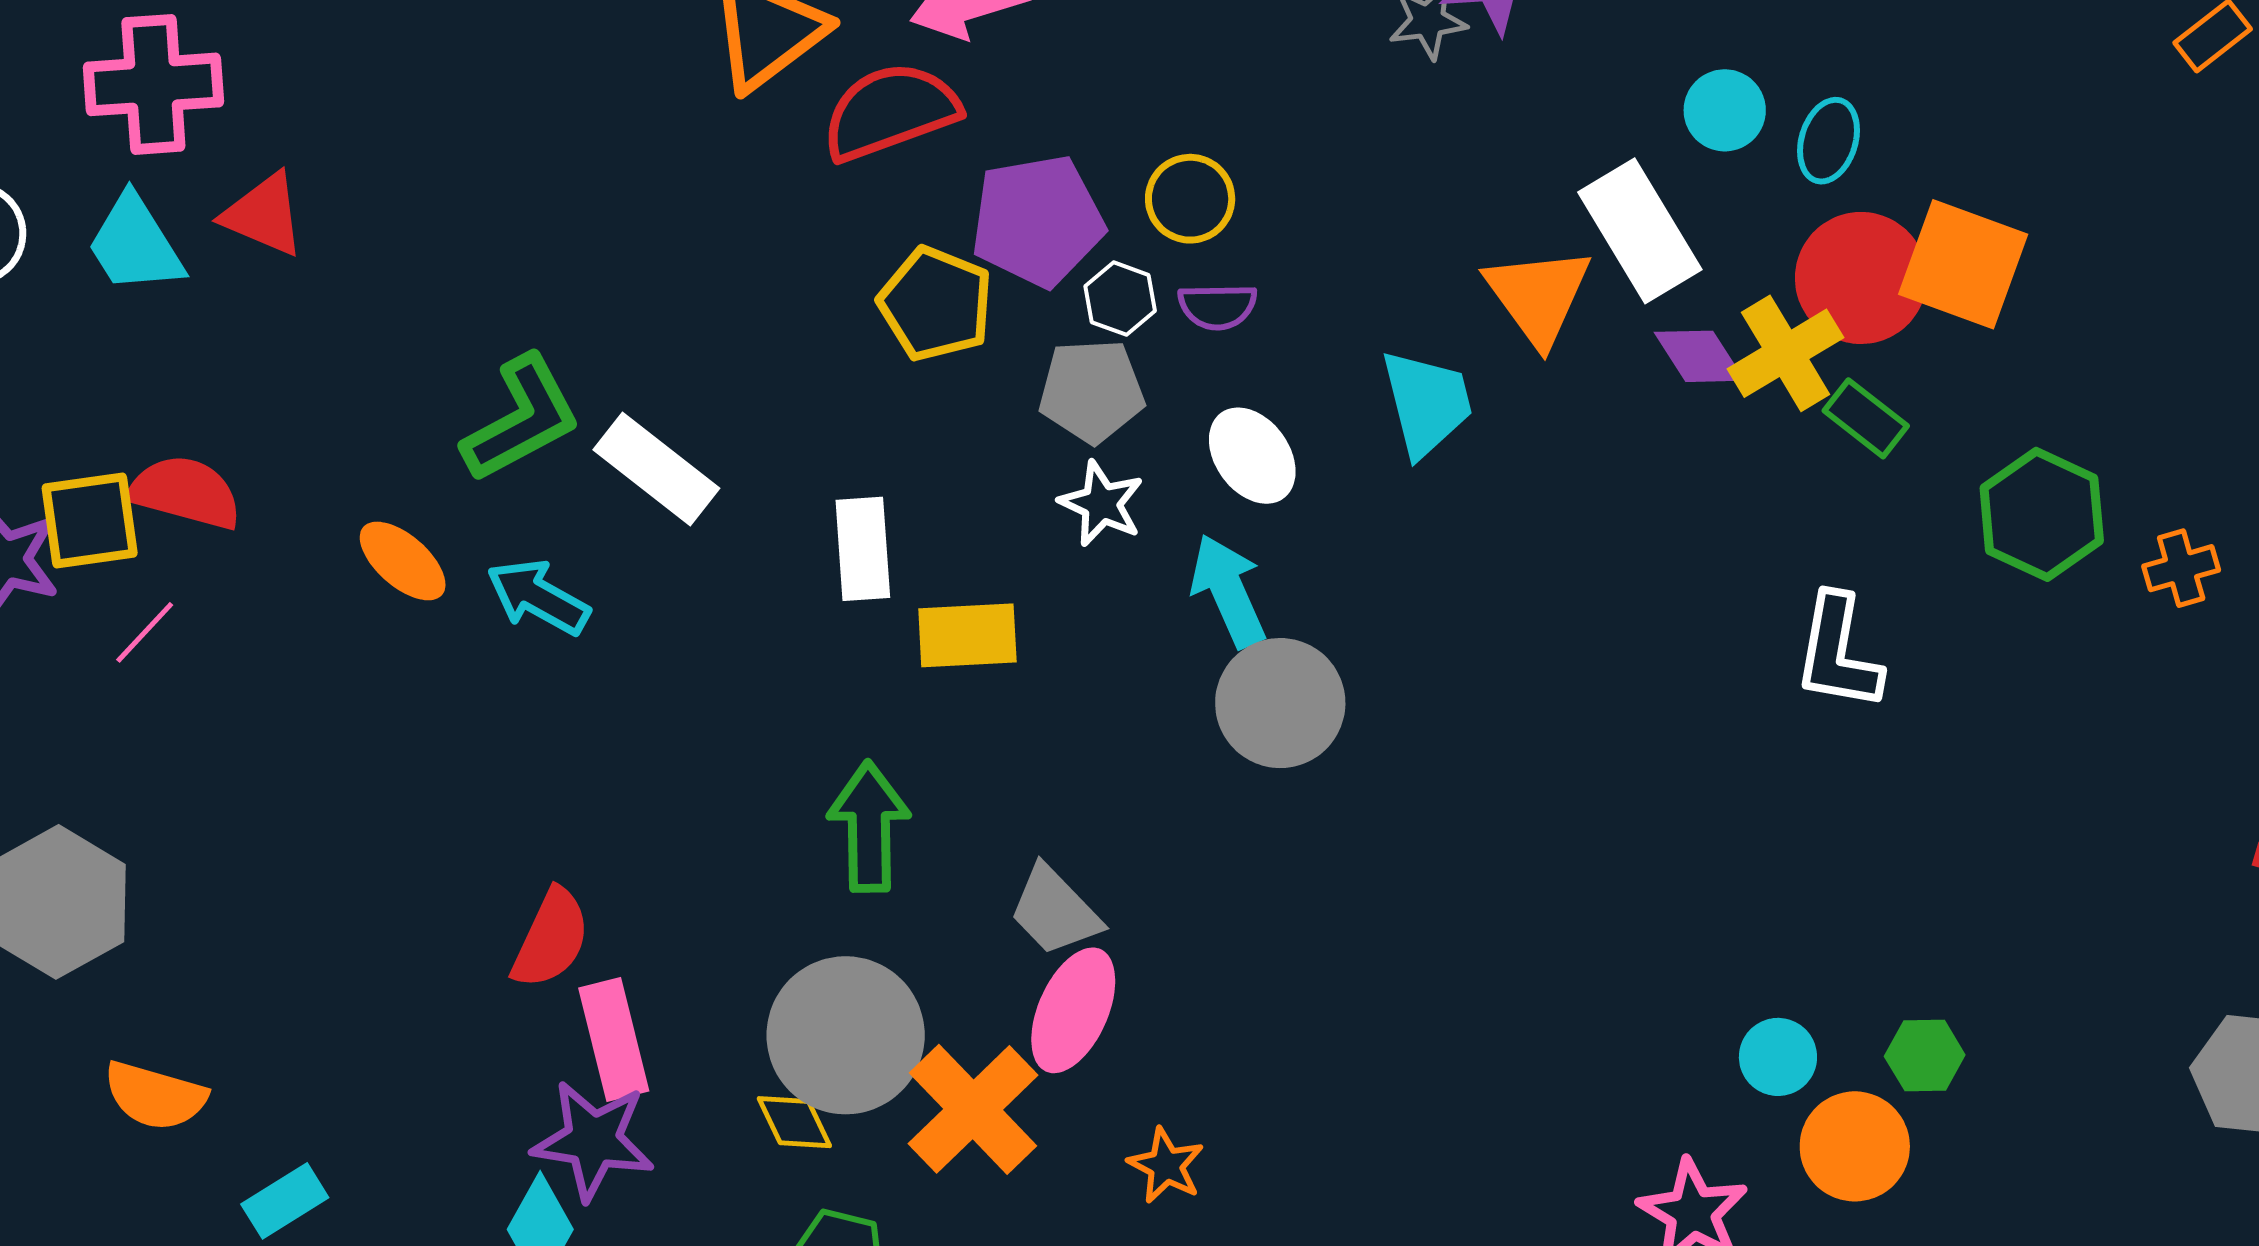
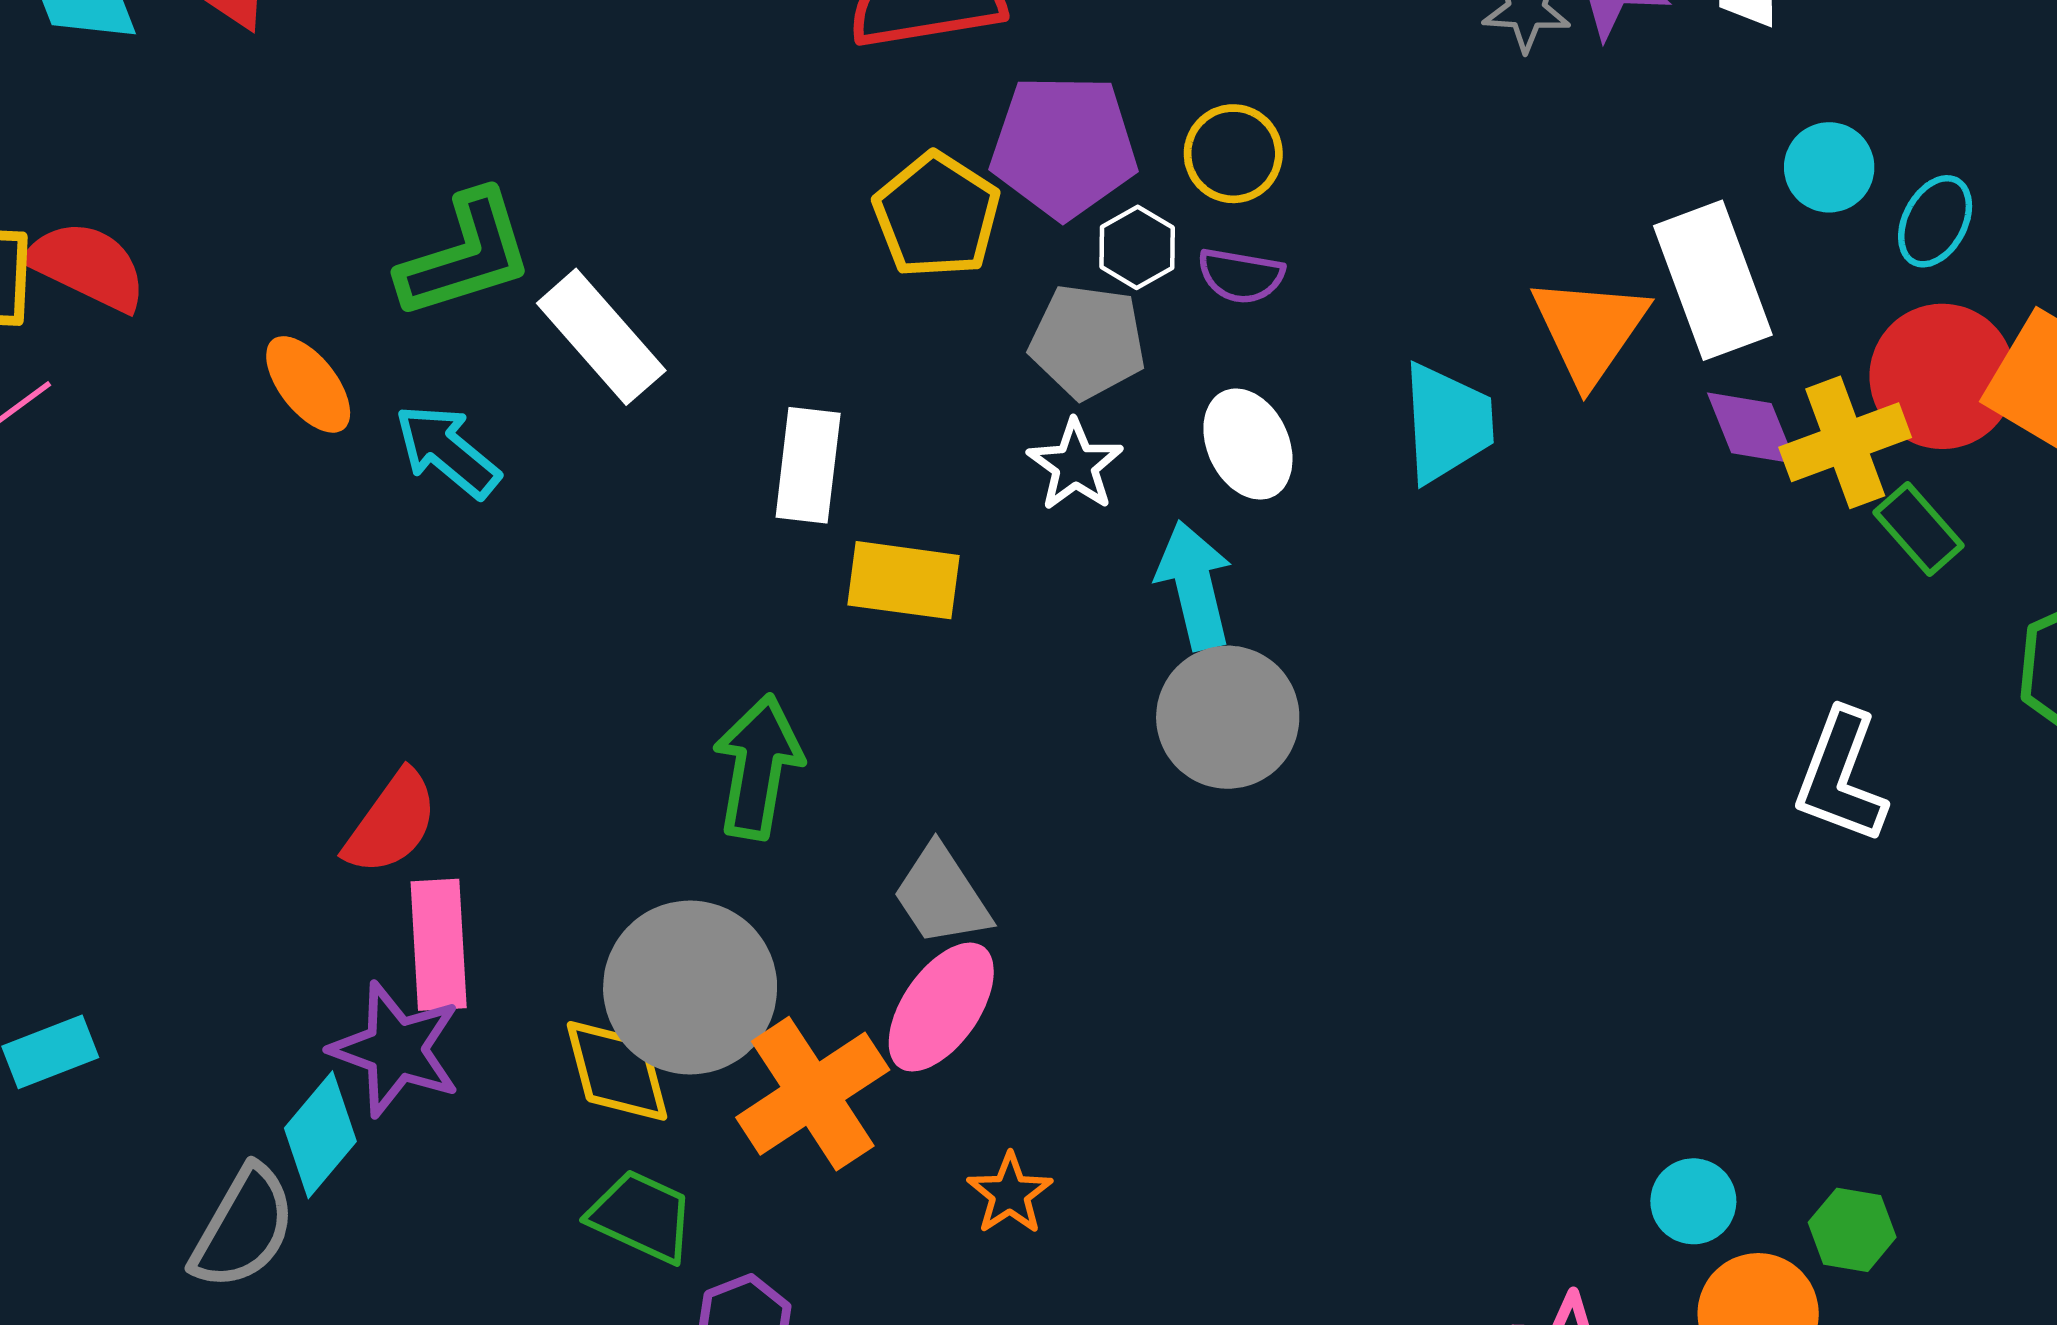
yellow diamond: (794, 1122) -> (617, 1071), size x1.4

